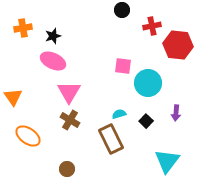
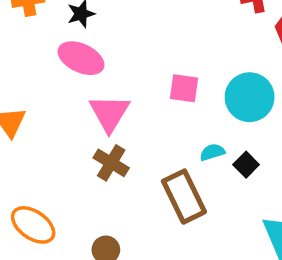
pink square: (123, 66) -> (184, 88), moved
cyan semicircle: (119, 114) -> (212, 152), moved
orange ellipse: (28, 136) -> (33, 225), moved

